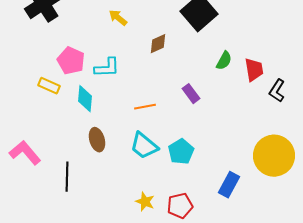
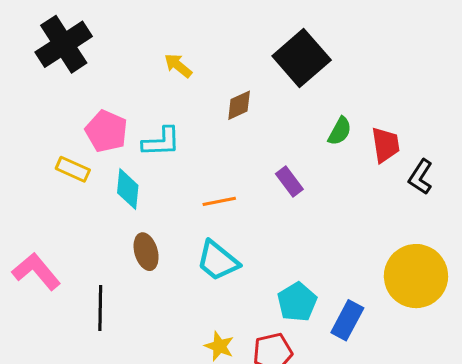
cyan pentagon: (181, 152) -> (297, 302), moved

